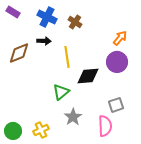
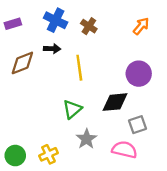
purple rectangle: (13, 12) -> (13, 24), moved, turned -48
orange arrow: (120, 38) -> (141, 26), moved
black diamond: (88, 76) -> (115, 102), moved
pink semicircle: (105, 126) -> (124, 150), turned -75

